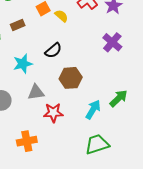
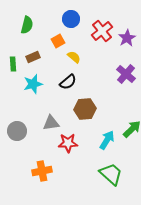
yellow semicircle: (61, 16) -> (74, 57), moved
cyan star: (23, 64) -> (33, 84), moved
green trapezoid: (97, 144) -> (111, 174), turned 60

